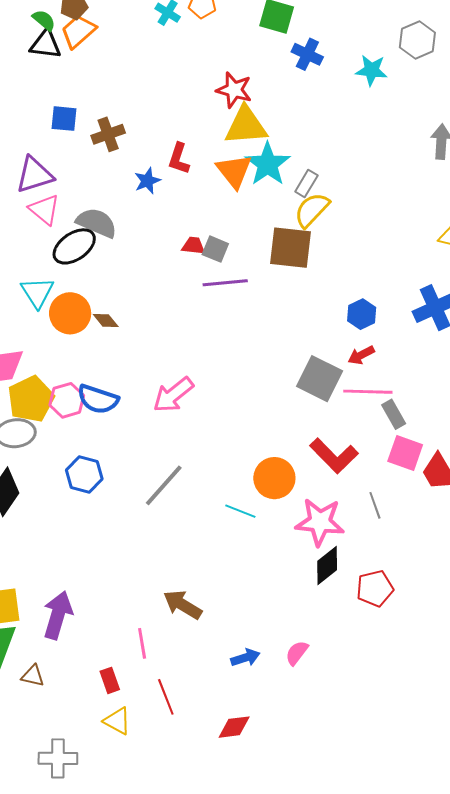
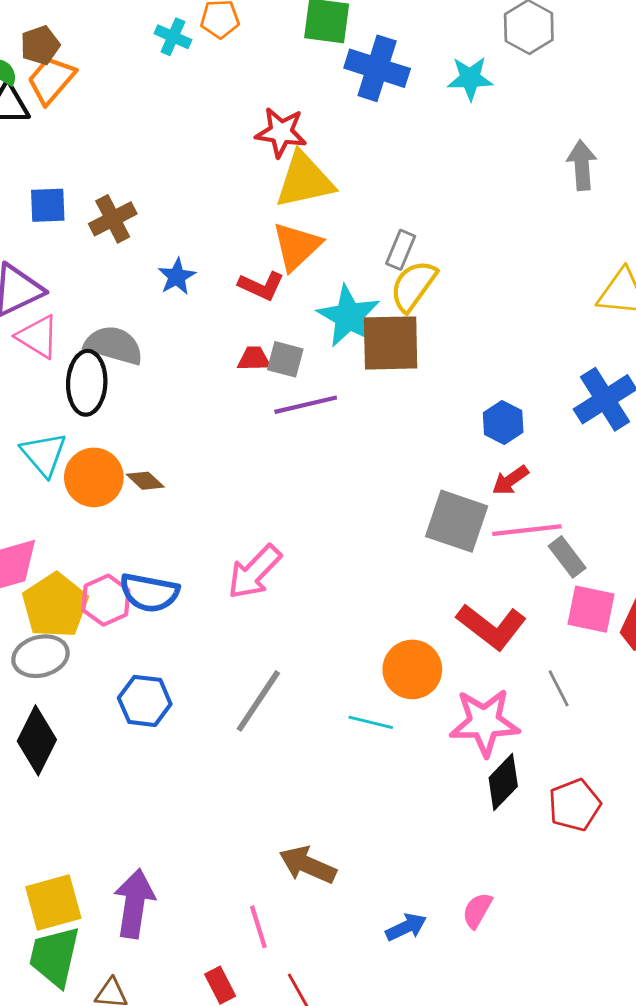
blue cross: (307, 54) -> (377, 68), size x1.4
red L-shape: (179, 159) -> (261, 286), moved, turned -76
cyan star: (268, 164) -> (349, 316), moved
orange triangle: (234, 171) -> (297, 246), turned 33
black ellipse: (74, 246) -> (87, 383), turned -45

